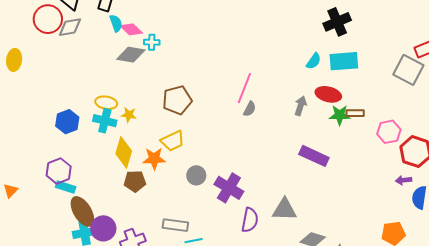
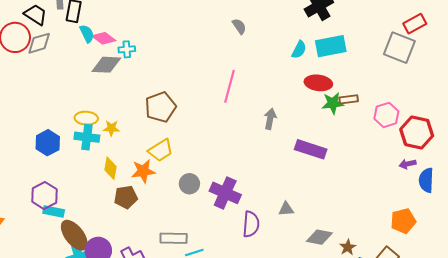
gray arrow: (301, 106) -> (270, 119), moved
gray semicircle: (250, 109) -> (239, 26), moved, turned -56
yellow diamond: (124, 152) -> (111, 168), size x0.7
gray triangle: (284, 210) -> (286, 209), size x0.6

